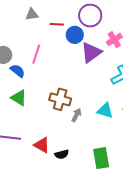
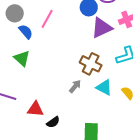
brown cross: (60, 99) -> (91, 64), moved
red triangle: (42, 145) -> (35, 109), turned -36
black semicircle: (62, 154) -> (53, 122), turned -32

